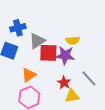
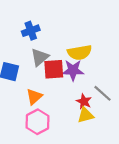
blue cross: (18, 28) -> (31, 31), moved
yellow semicircle: (73, 40) -> (80, 52), size x1.5
red star: (64, 83) -> (84, 101), moved

